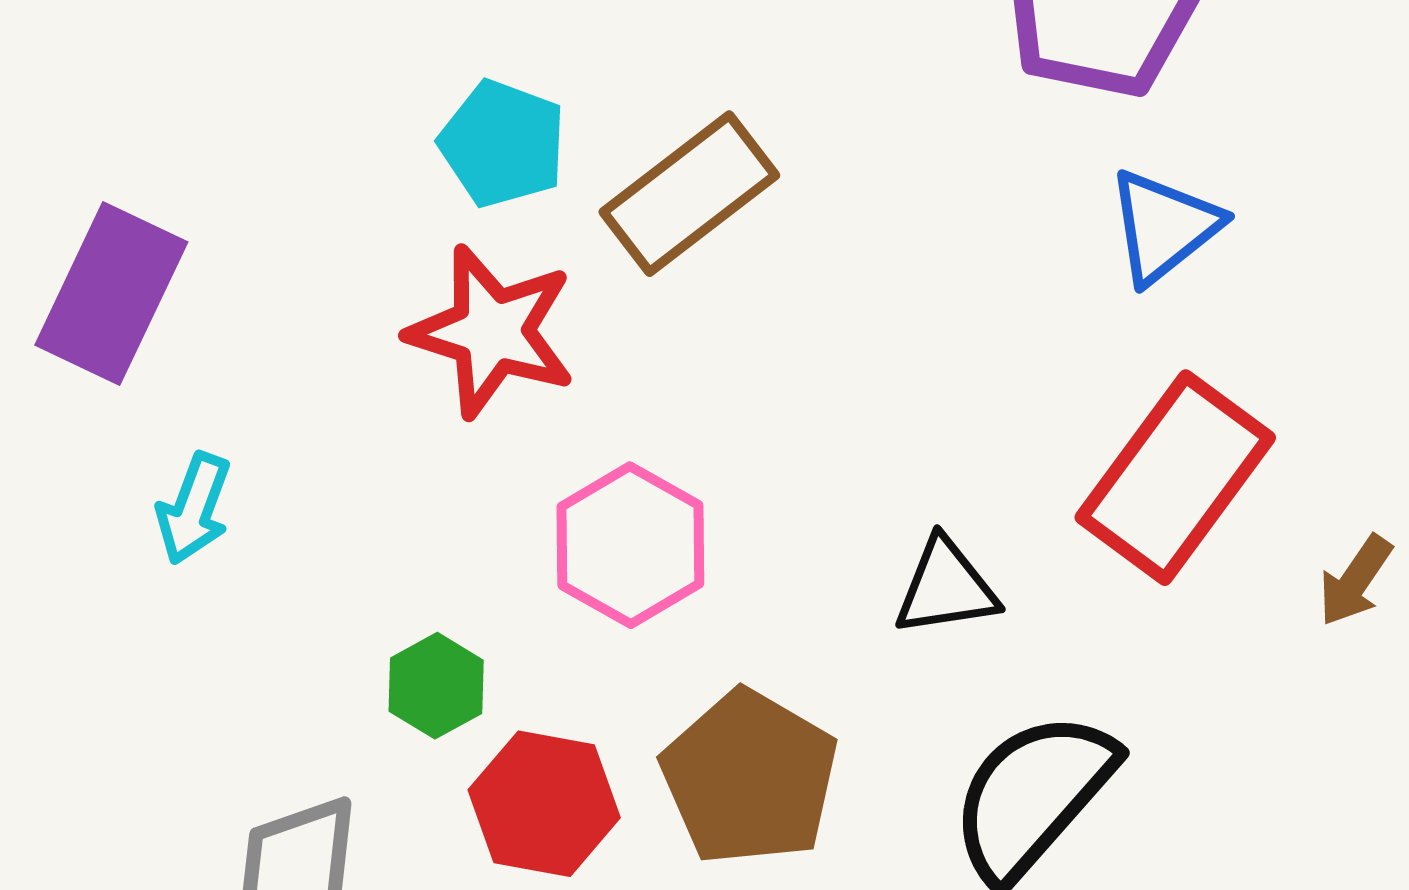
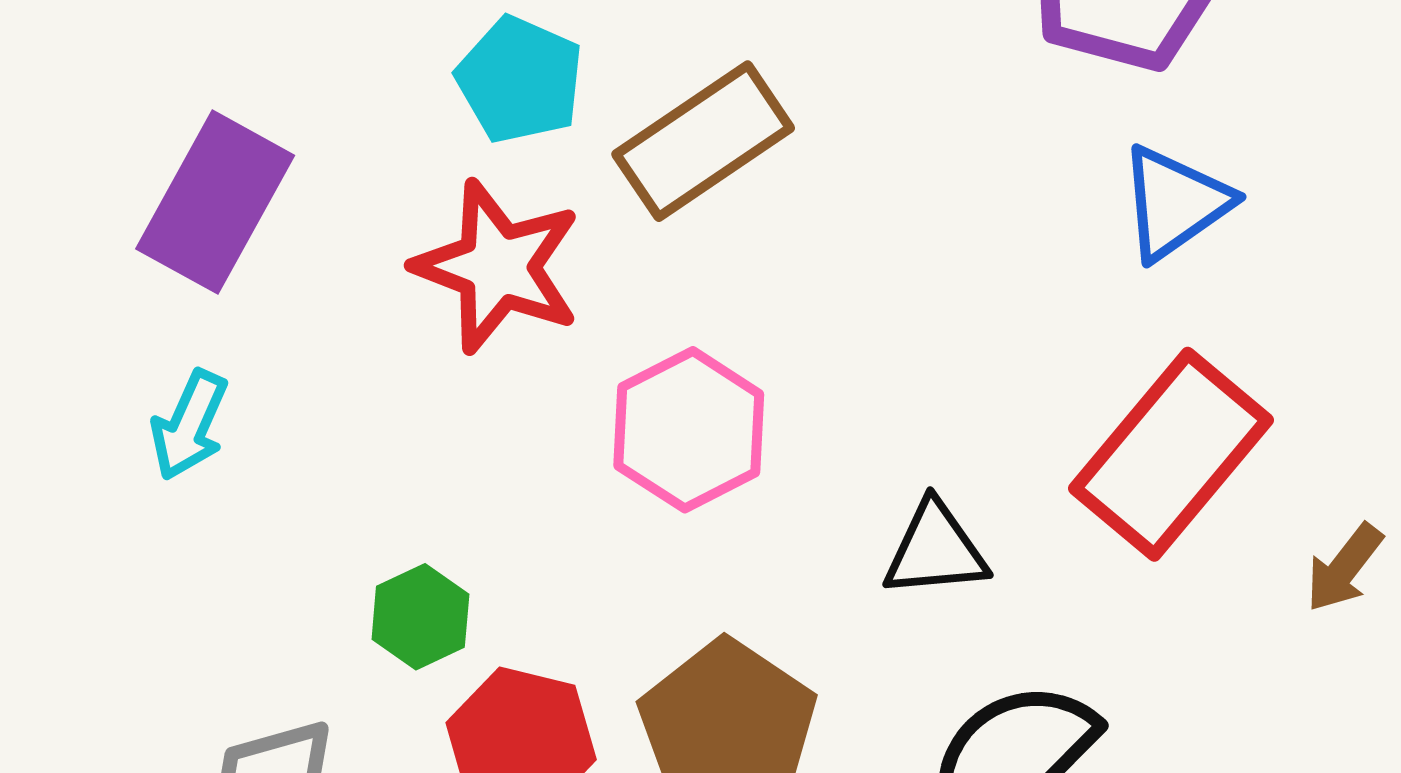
purple rectangle: (111, 294) -> (215, 202), moved
pink hexagon: (630, 545) -> (689, 430), moved

